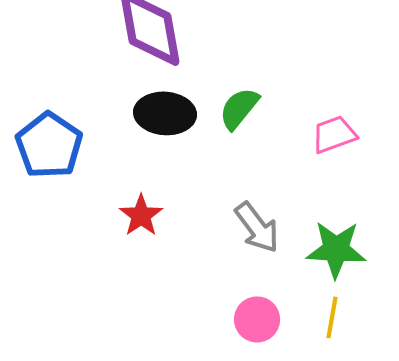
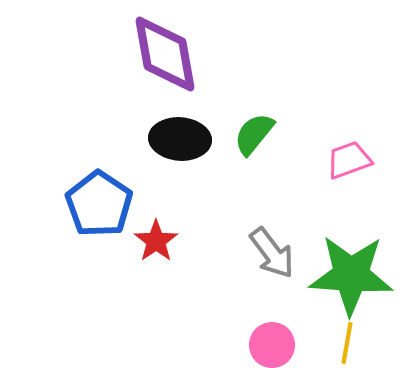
blue pentagon: (49, 145) -> (99, 204), moved
green star: (336, 249) -> (351, 275), size x1.4

